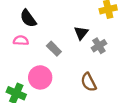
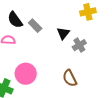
gray rectangle: (54, 49) -> (35, 26), moved

